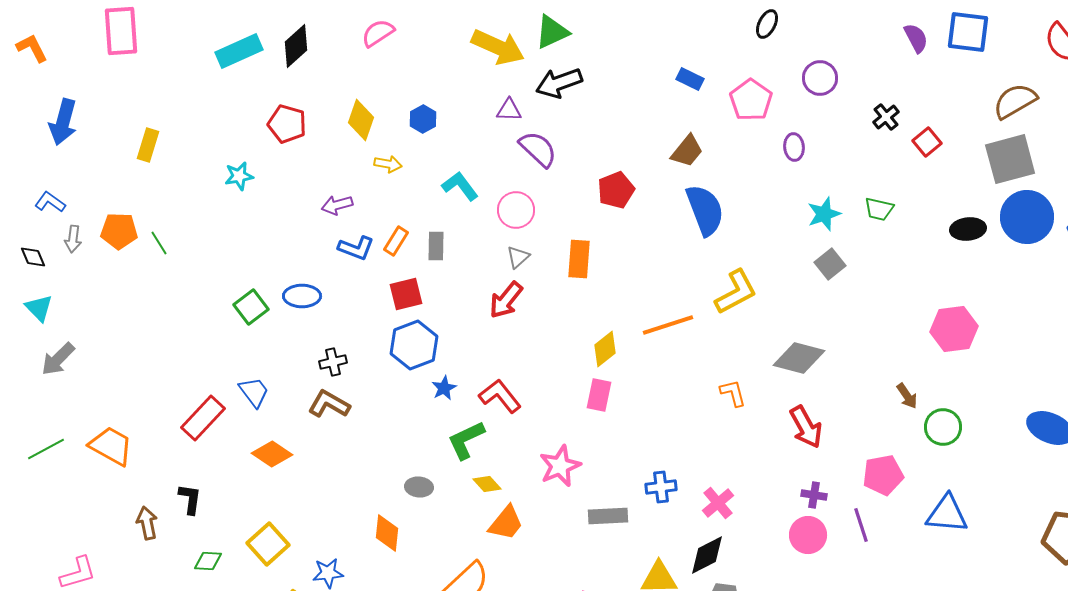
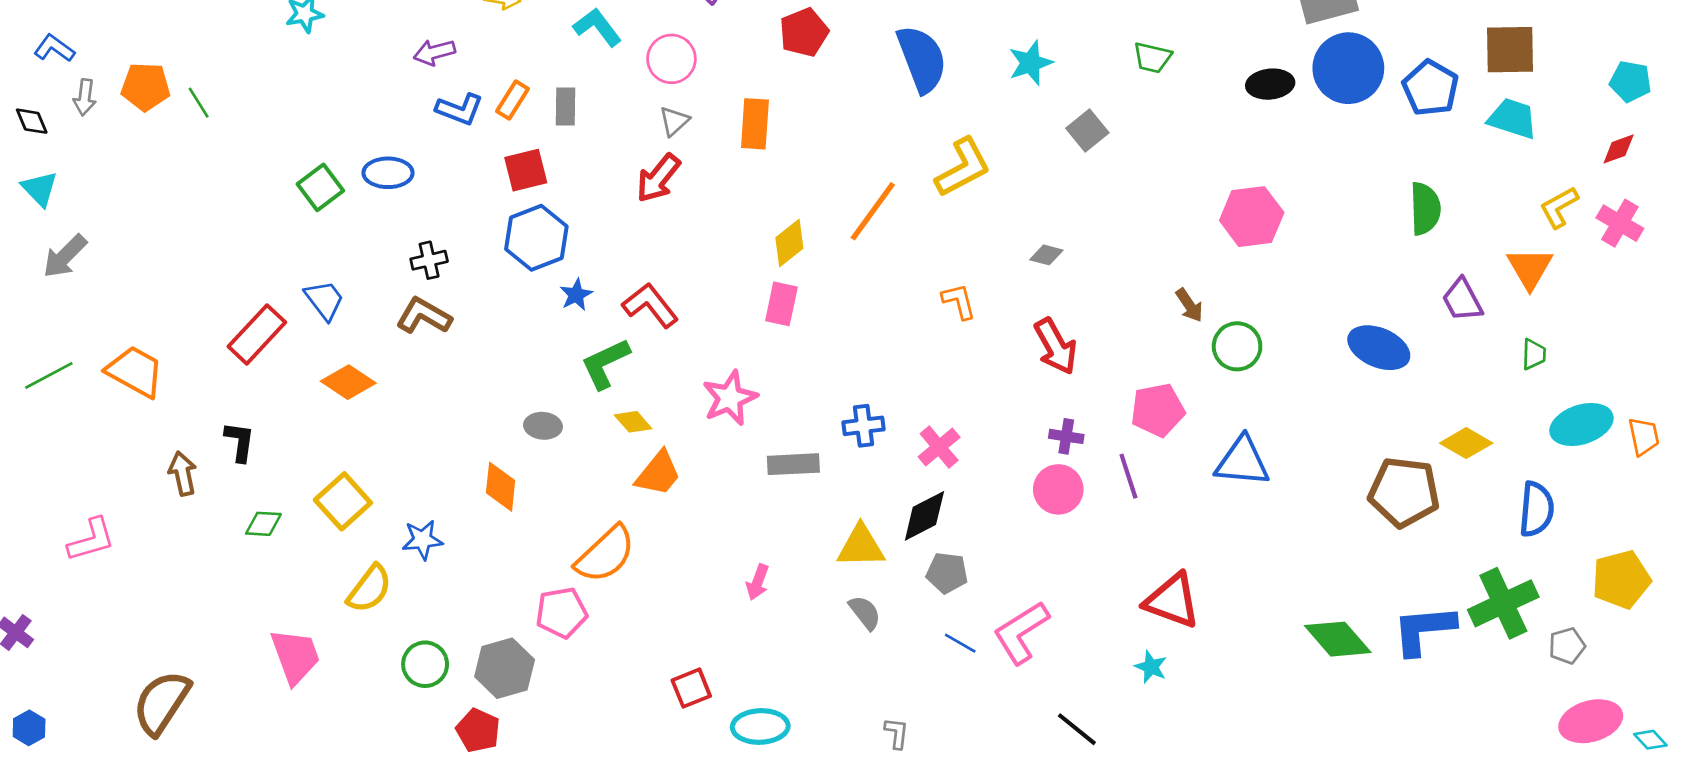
cyan star: (824, 214) -> (1030, 63), moved
orange line: (668, 325) -> (873, 211), turned -36
gray diamond: (799, 358) -> (1046, 255), size x0.5

